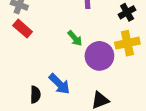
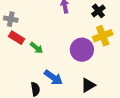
green arrow: (75, 38) -> (37, 48), moved

